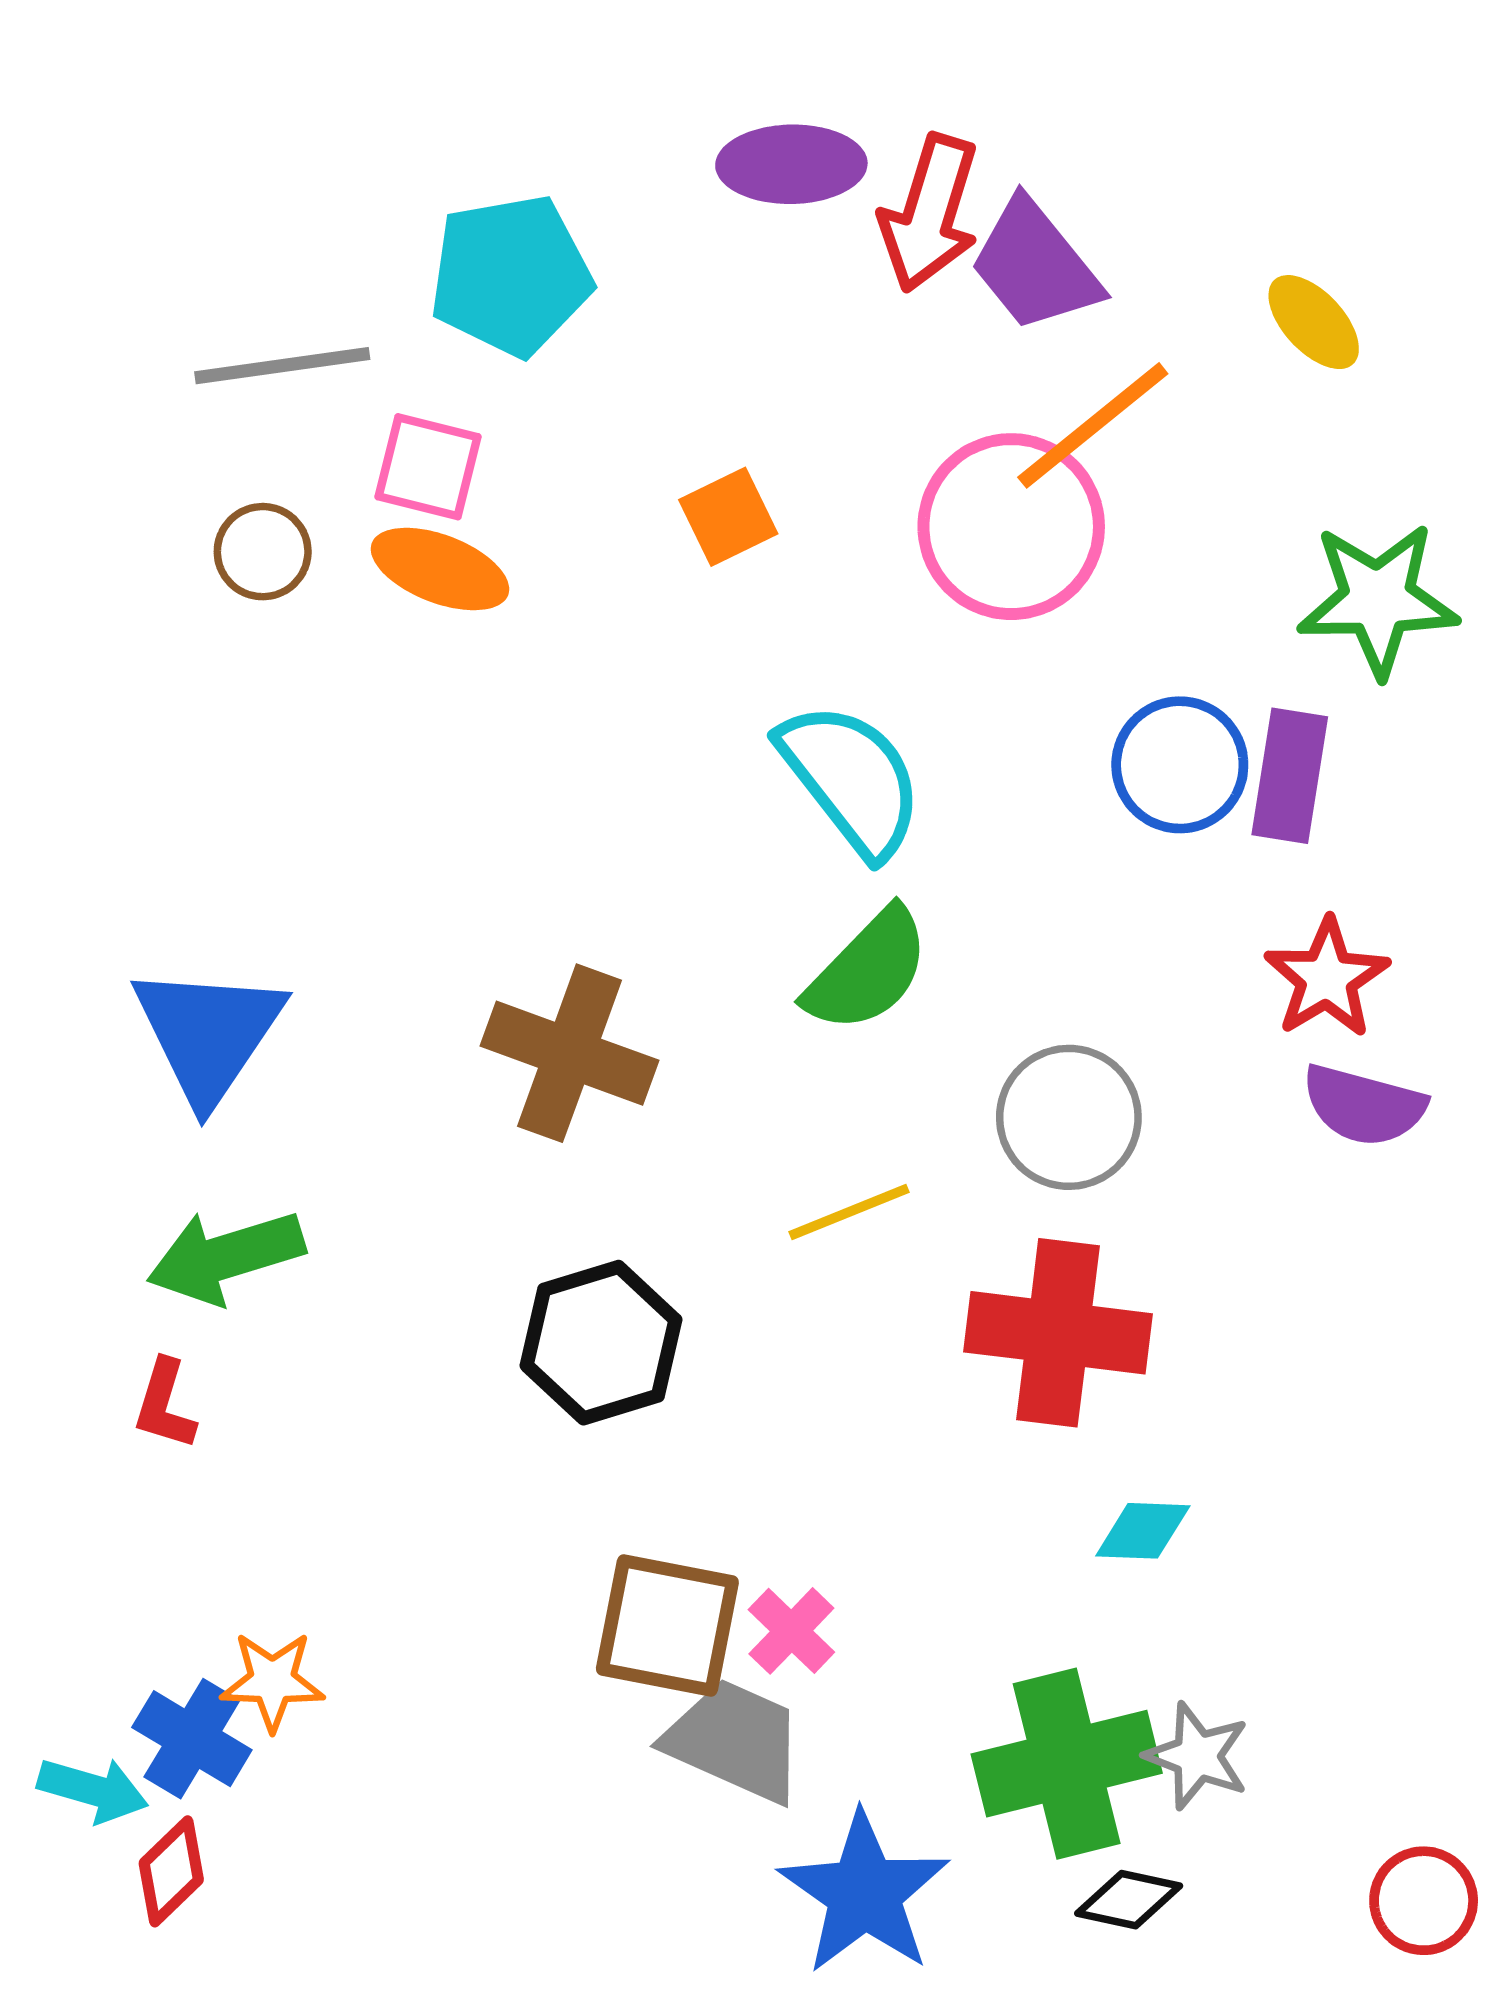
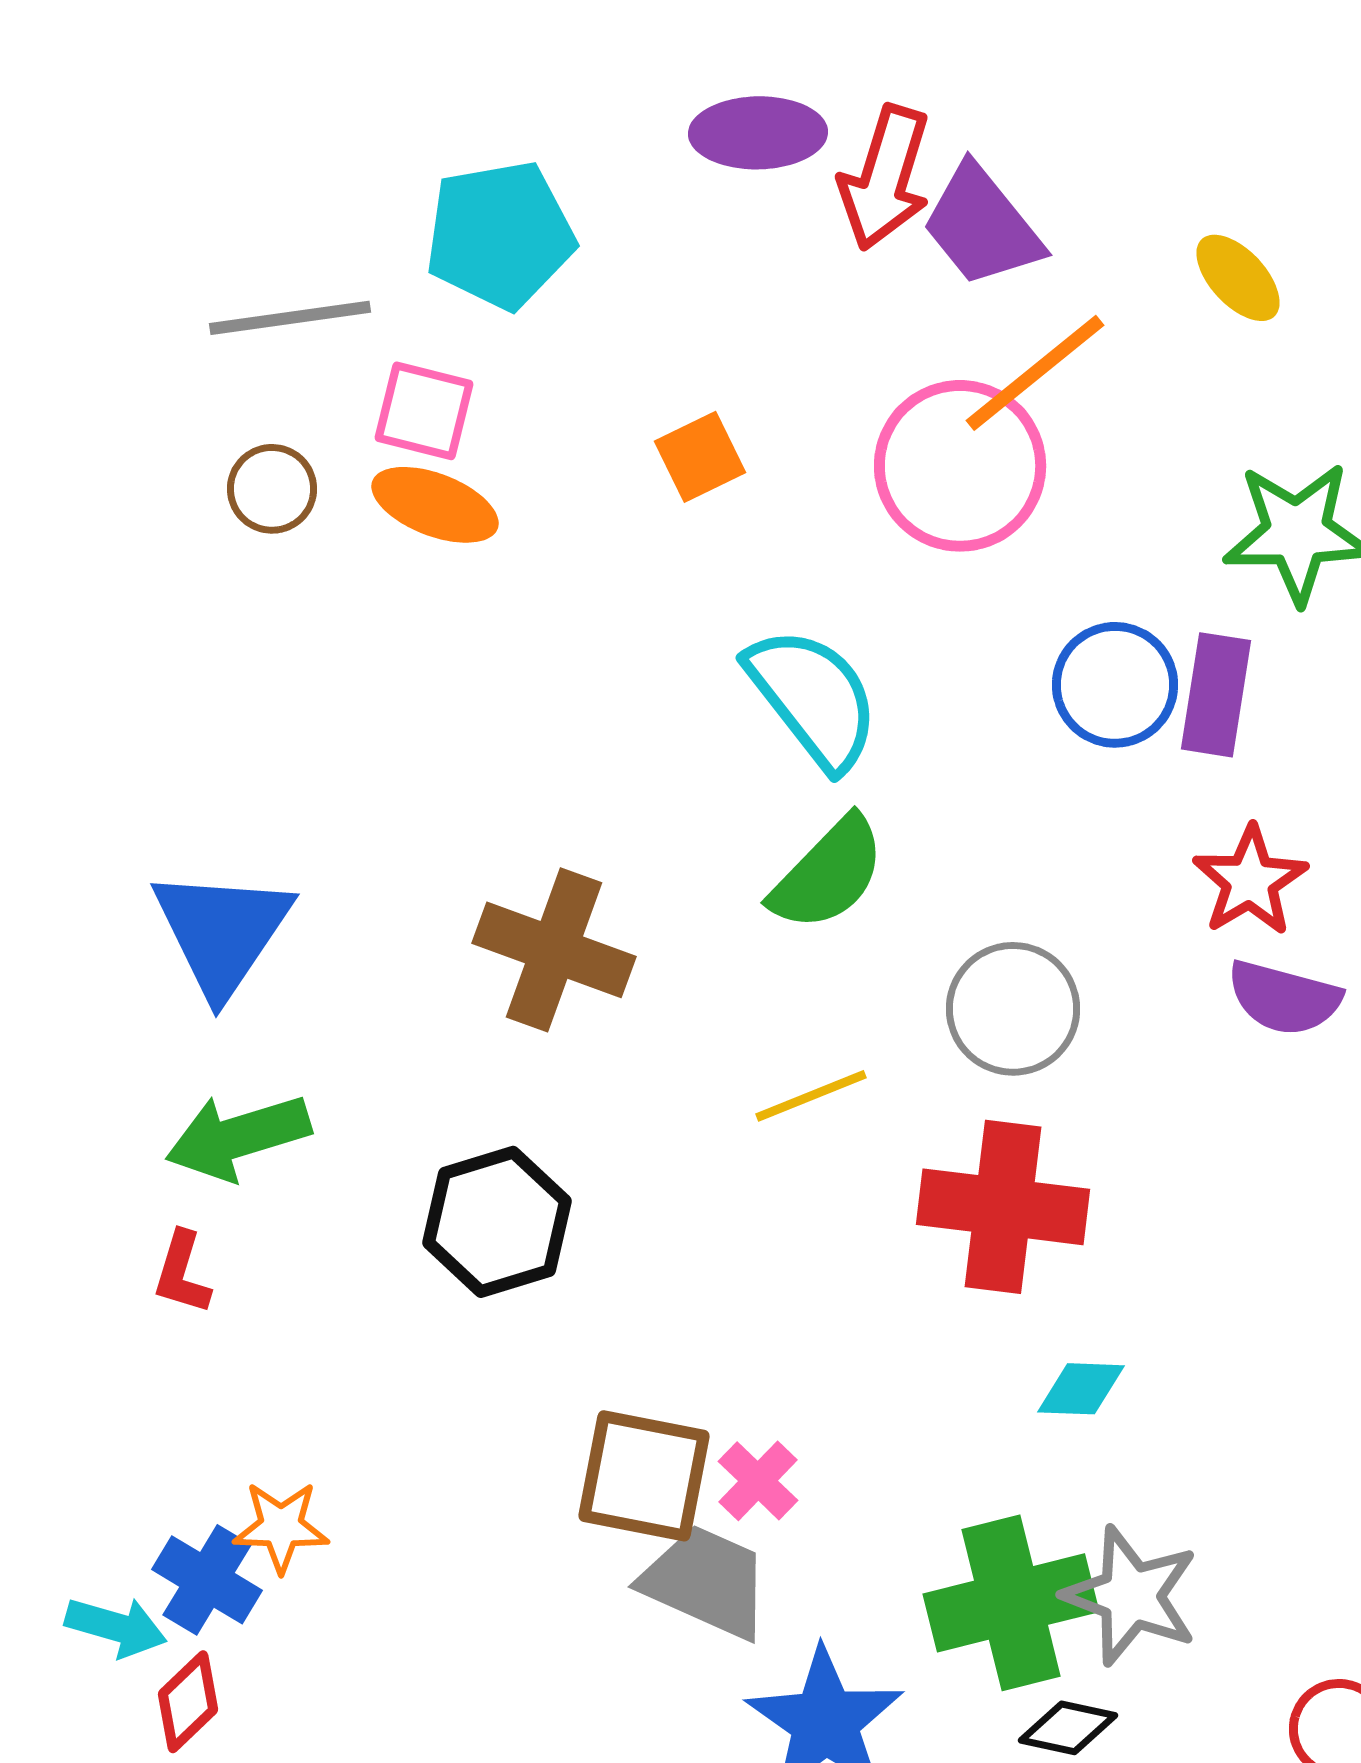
black hexagon: (601, 1343) -> (497, 1222), moved
gray star: (1197, 1756) -> (1131, 1596), size x1.4

